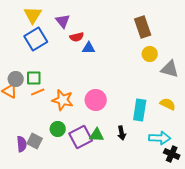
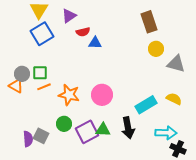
purple triangle: (63, 21) -> (69, 16), turned 35
cyan rectangle: (140, 110) -> (146, 105), turned 50
black arrow: (122, 133) -> (128, 128), size x1.5

